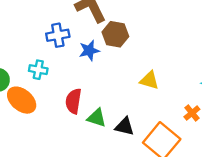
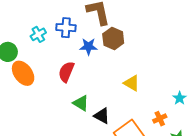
cyan cross: (38, 70) -> (38, 34), moved, turned 35
red semicircle: (73, 101) -> (66, 72), moved

